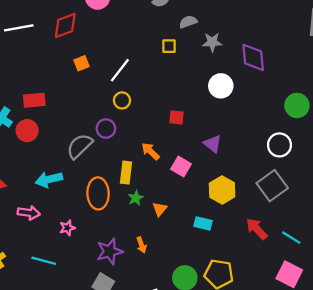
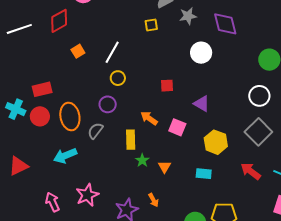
gray semicircle: (80, 146) -> (95, 131), moved, size x0.7
orange ellipse: (98, 193) -> (70, 117), moved
pink arrow: (29, 213) -> (52, 202), moved, turned -114
pink star: (67, 228) -> (87, 195), size x1.6

